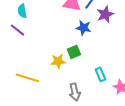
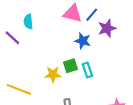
cyan semicircle: (22, 11) -> (28, 22), moved
cyan rectangle: (100, 74) -> (87, 70), moved

